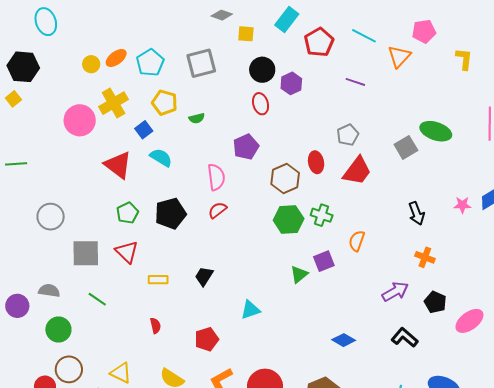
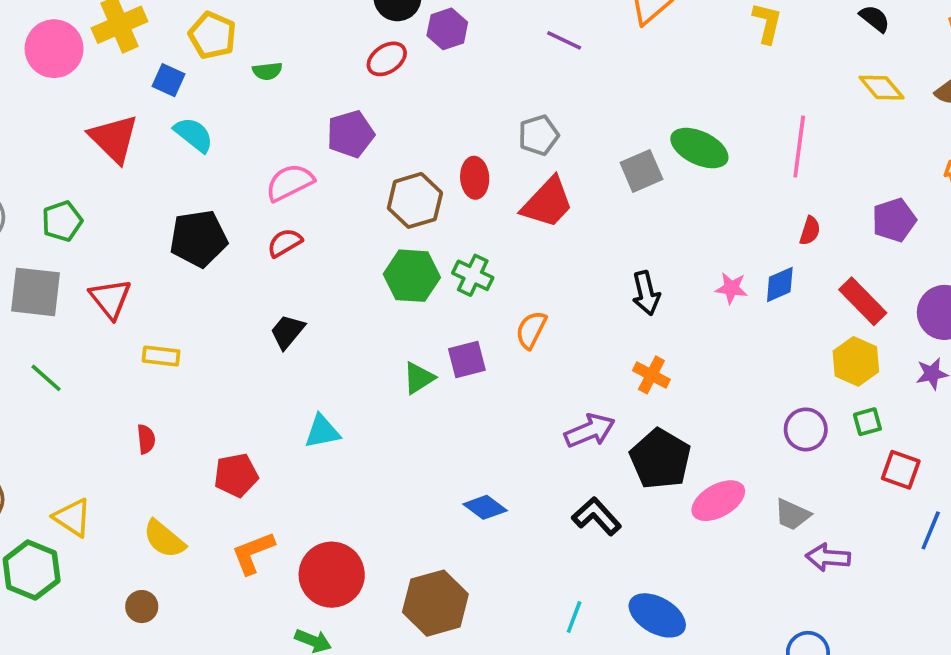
red ellipse: (261, 104) -> (387, 59), turned 65
blue square: (144, 130) -> (169, 80), turned -36
pink semicircle: (216, 177) -> (290, 182), turned -116
green pentagon: (127, 213) -> (62, 221), moved
black trapezoid: (204, 276) -> (287, 332), moved
black pentagon: (435, 302) -> (660, 459), size x1.5

